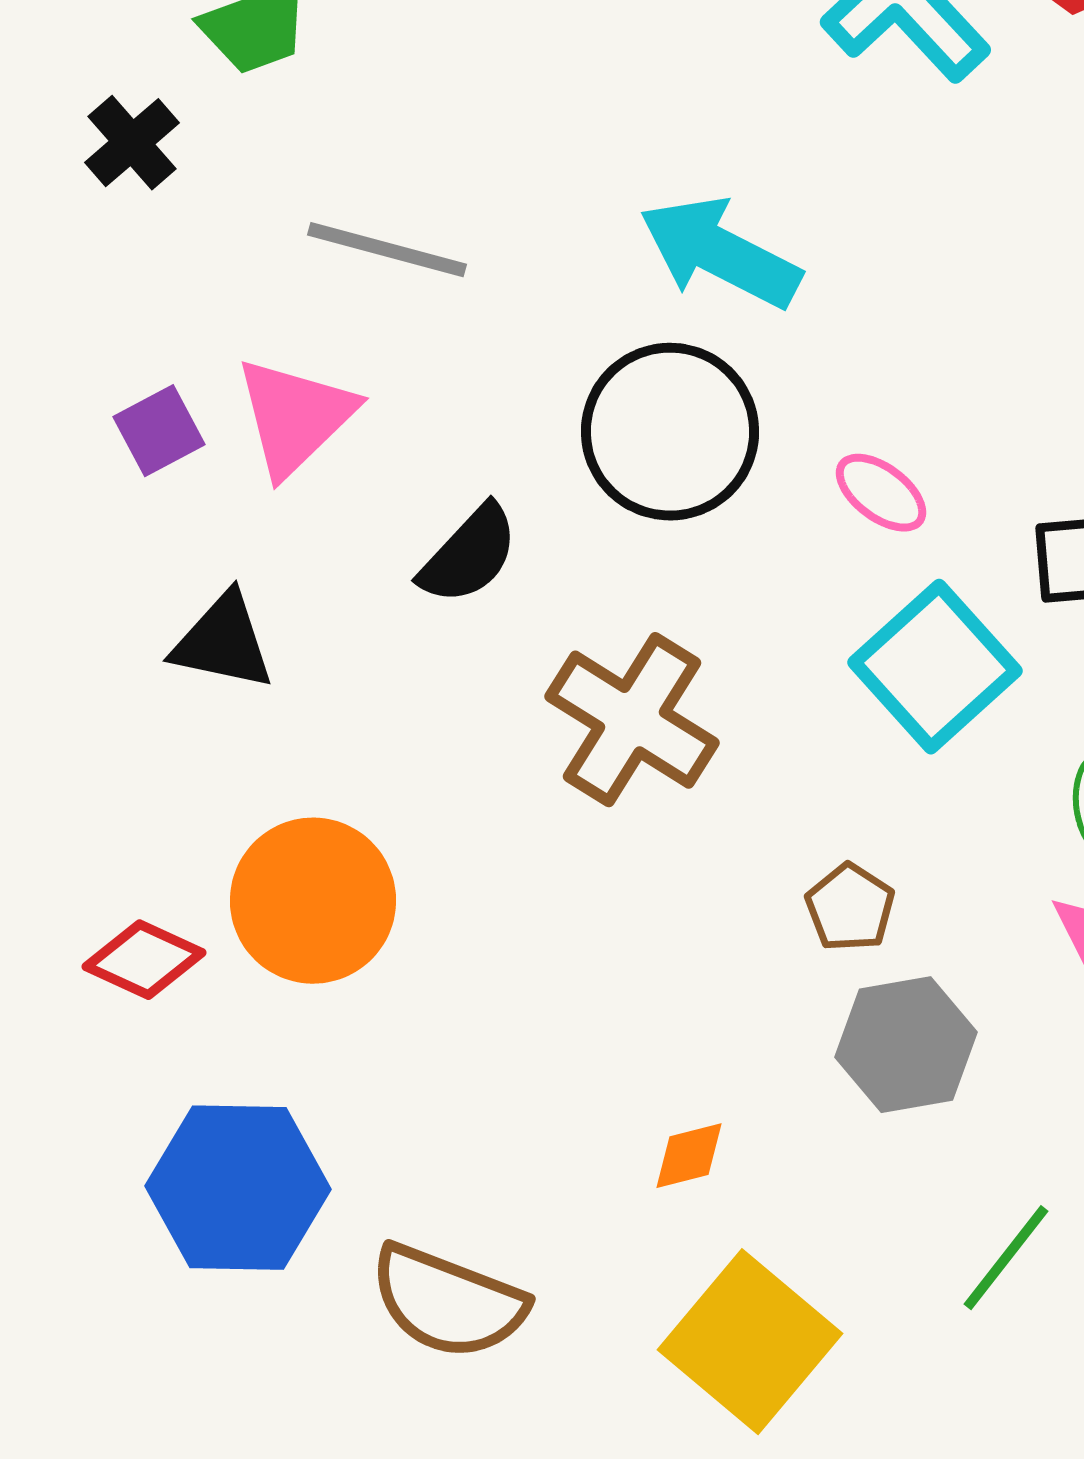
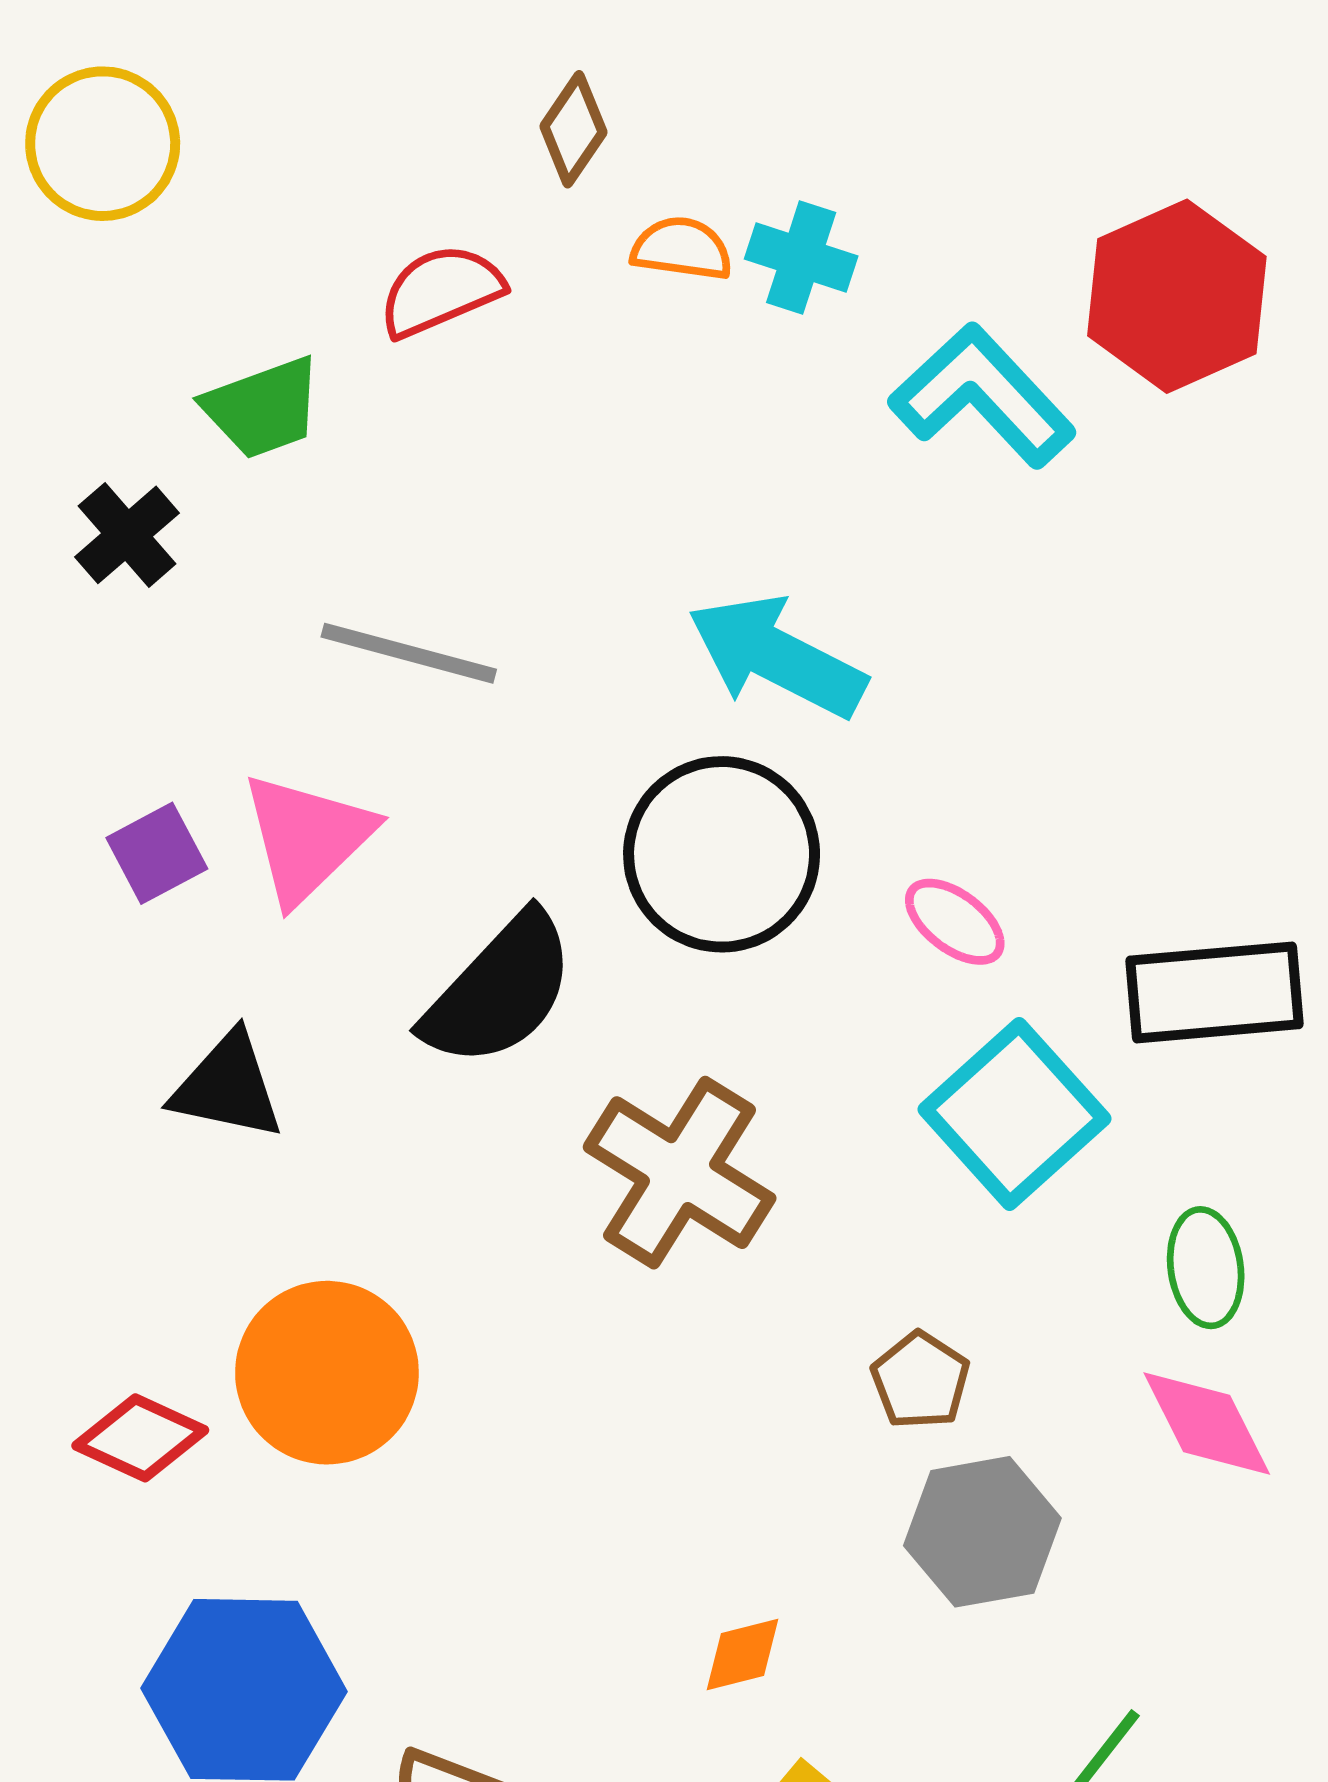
black semicircle: (469, 555) -> (499, 990), size x1.4

